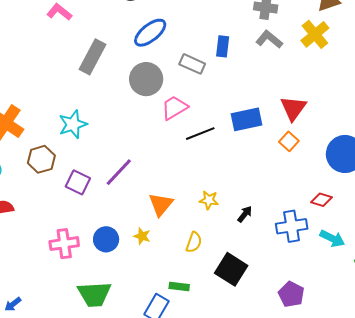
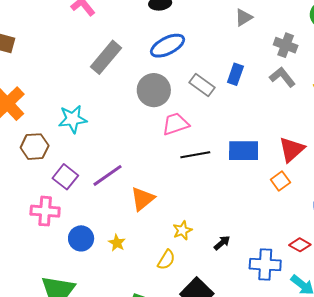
yellow star: (209, 200) -> (182, 230), moved, turned 30
orange triangle: (161, 204) -> (143, 199), moved
pink cross: (64, 244) -> (45, 211), moved

